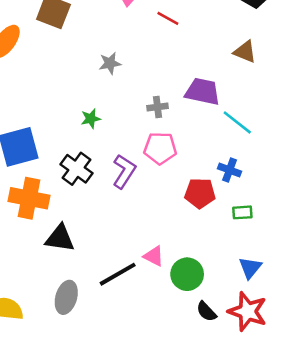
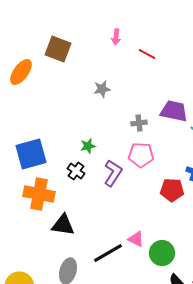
green star: (91, 119) -> (88, 146), moved
black cross: (77, 169) -> (76, 171), size x0.7

